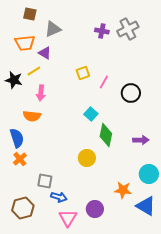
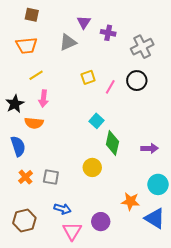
gray triangle: (53, 29) -> (68, 42), moved
gray cross: (128, 29) -> (142, 47), moved
purple triangle: (45, 53) -> (84, 22), moved, turned 32
black star: (14, 80) -> (15, 104), moved, turned 30
black circle: (131, 93) -> (137, 81), moved
orange cross: (20, 159) -> (25, 177), moved
gray square: (45, 181) -> (51, 177), moved

